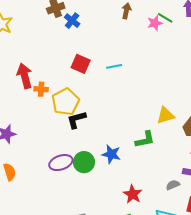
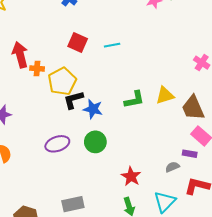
green L-shape: (145, 140) -> (134, 100), moved
blue star: (111, 154) -> (93, 109), moved
green circle: (84, 162) -> (95, 142), moved

